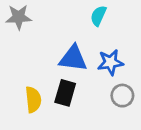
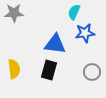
blue star: (110, 62) -> (85, 33), moved
yellow semicircle: (33, 100) -> (14, 69), moved

